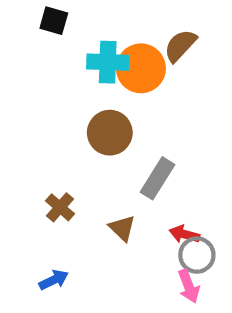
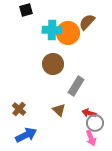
black square: (54, 21) -> (26, 10), turned -32
brown cross: (60, 207) -> (19, 109), moved
blue arrow: (54, 280) -> (26, 135), size x1.5

